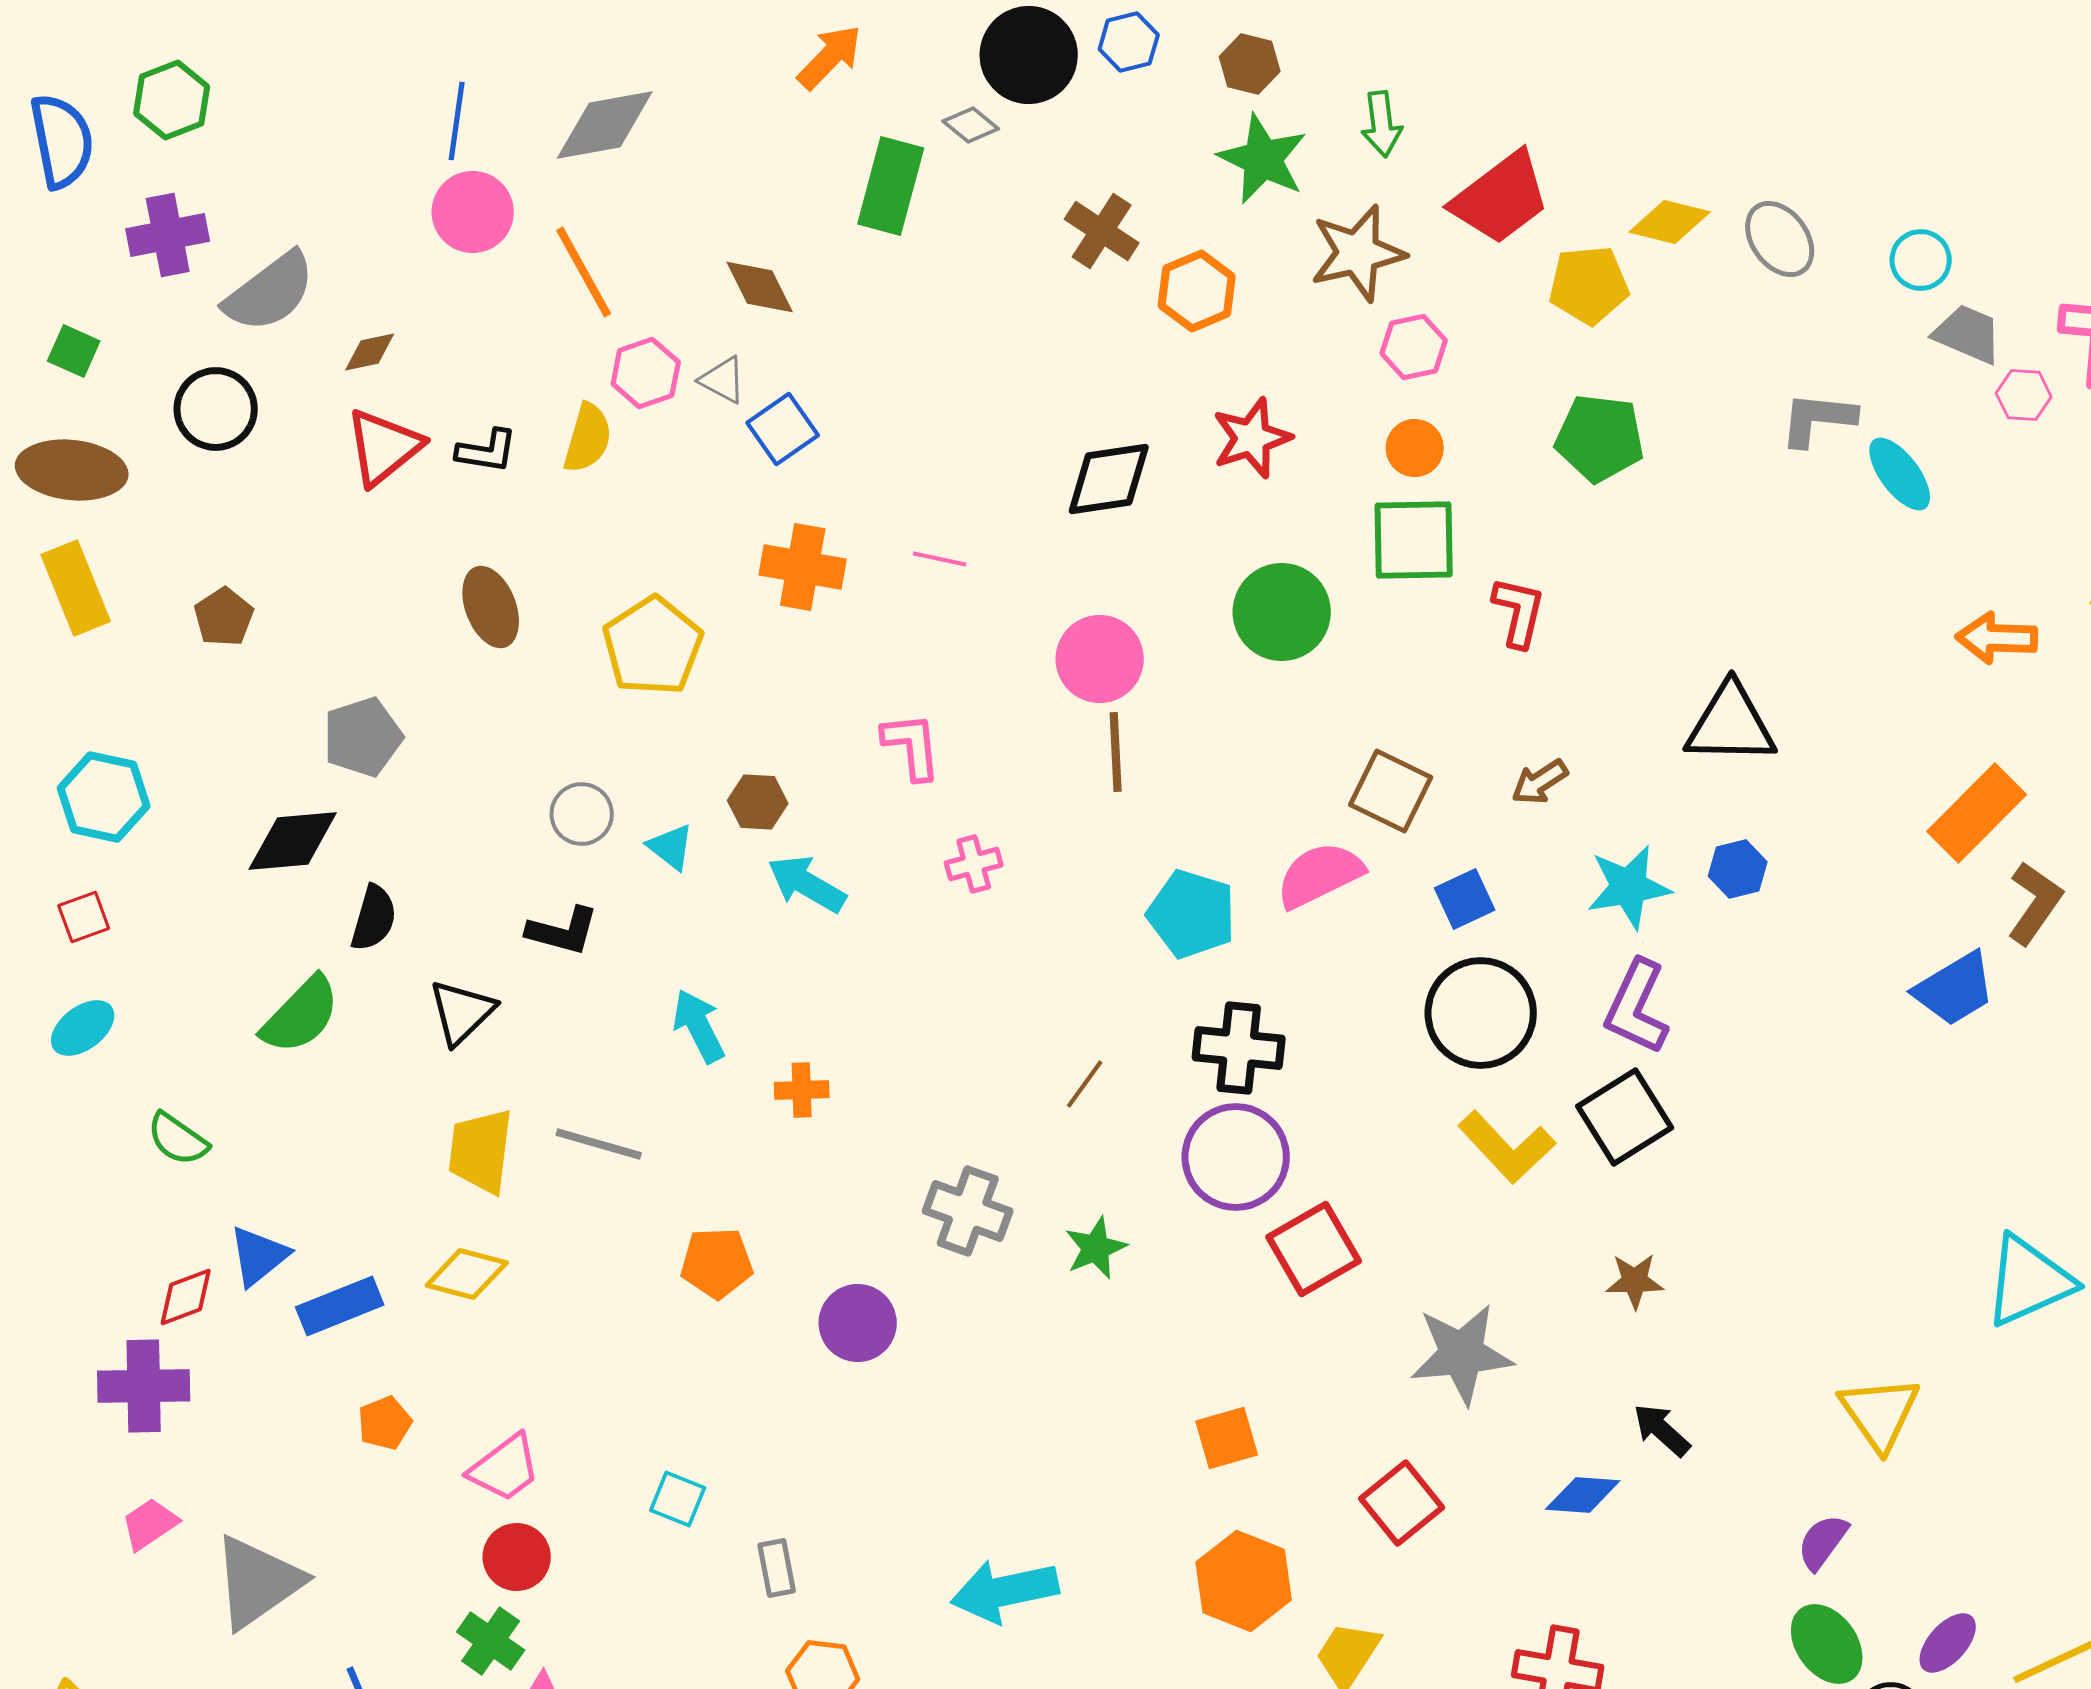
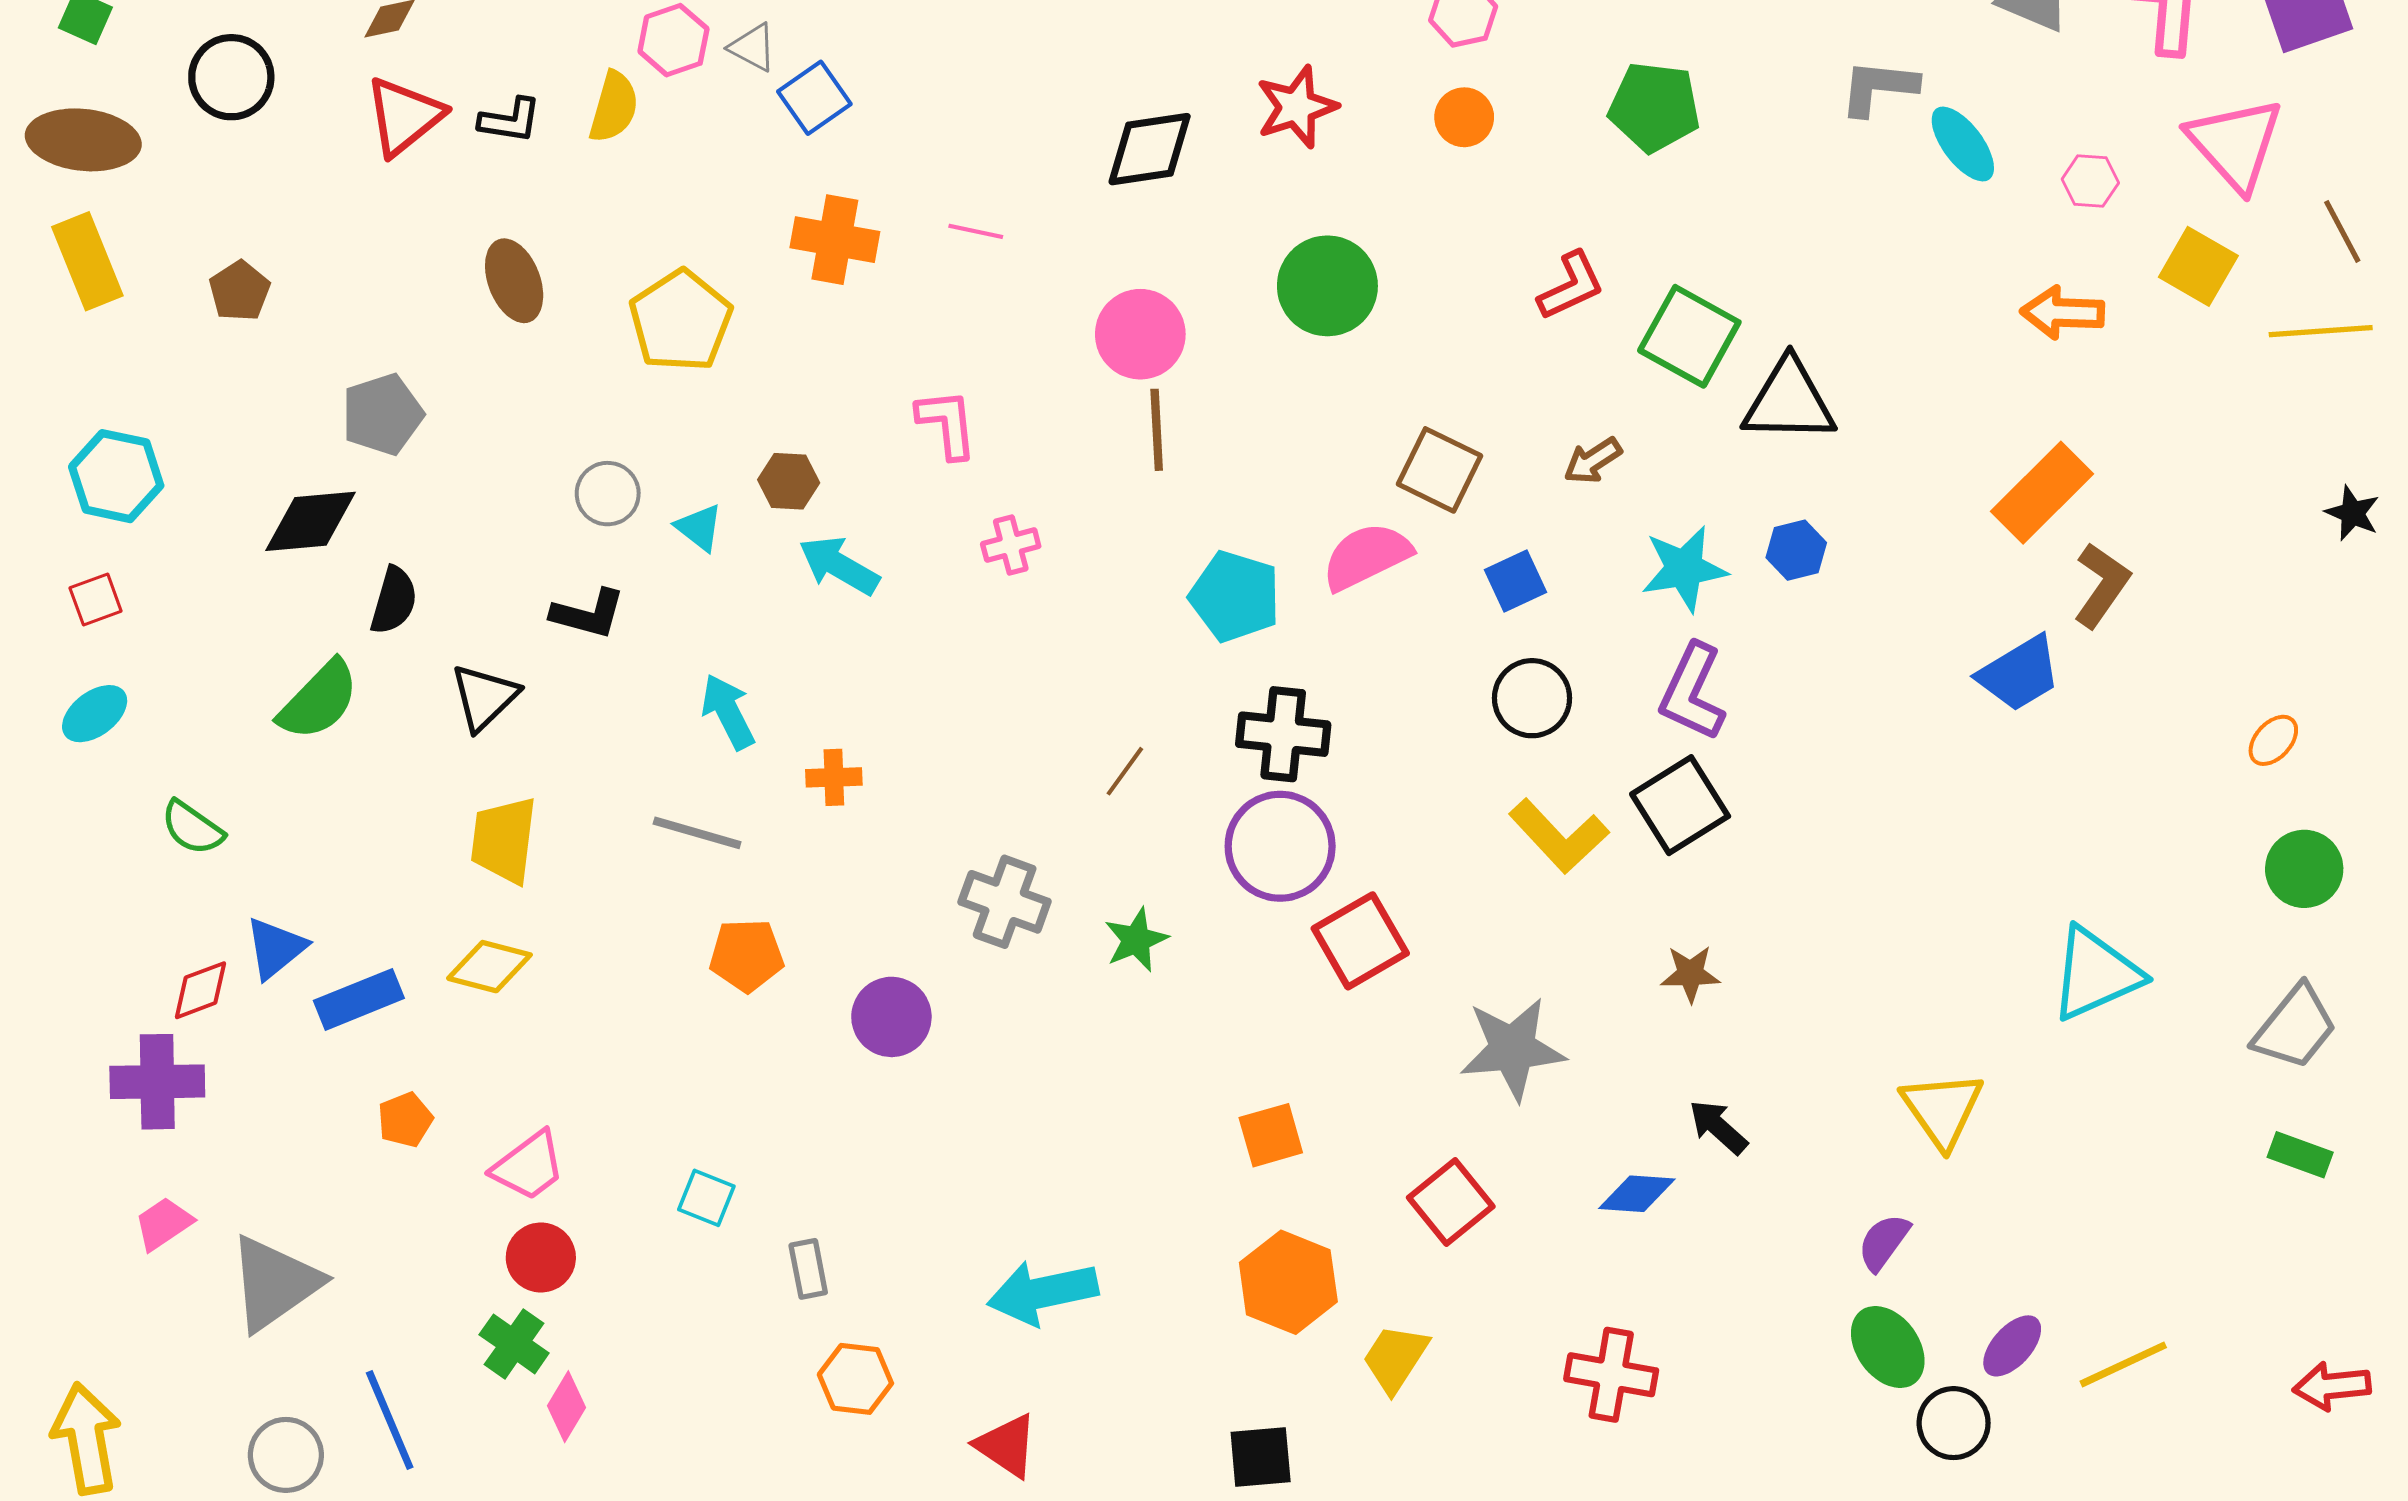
pink hexagon: (2024, 395) -> (2090, 181), moved
green square: (1414, 540) -> (1689, 336), moved, turned 30
red L-shape: (1519, 612) -> (1571, 286), turned 52
black circle: (1481, 1013) -> (1532, 698), size x0.7
gray line: (599, 1144) -> (697, 833), moved

